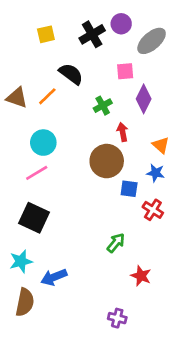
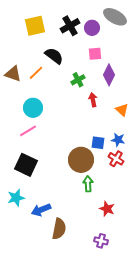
purple circle: (121, 24) -> (92, 28), moved
yellow square: (46, 34) -> (35, 26), size x1.5
gray ellipse: (152, 41) -> (115, 17), moved, turned 70
brown circle: (107, 161) -> (81, 160), moved
blue star: (155, 173) -> (118, 140), moved
green arrow: (116, 243) -> (88, 184), turned -42
brown semicircle: (25, 302) -> (59, 229), moved
purple cross: (117, 318) -> (101, 241), moved

